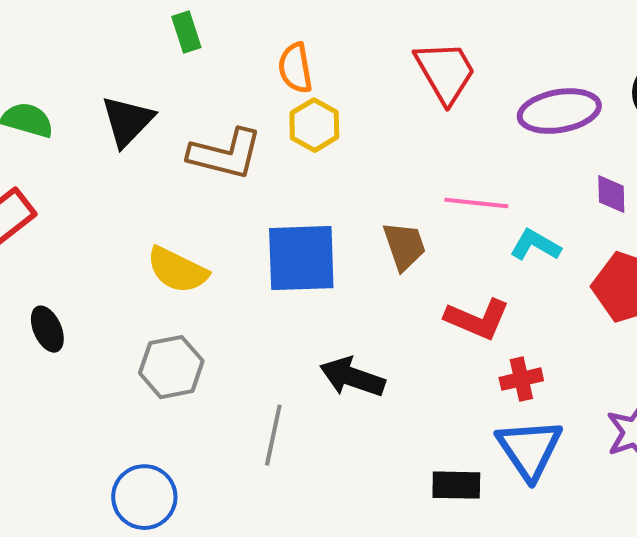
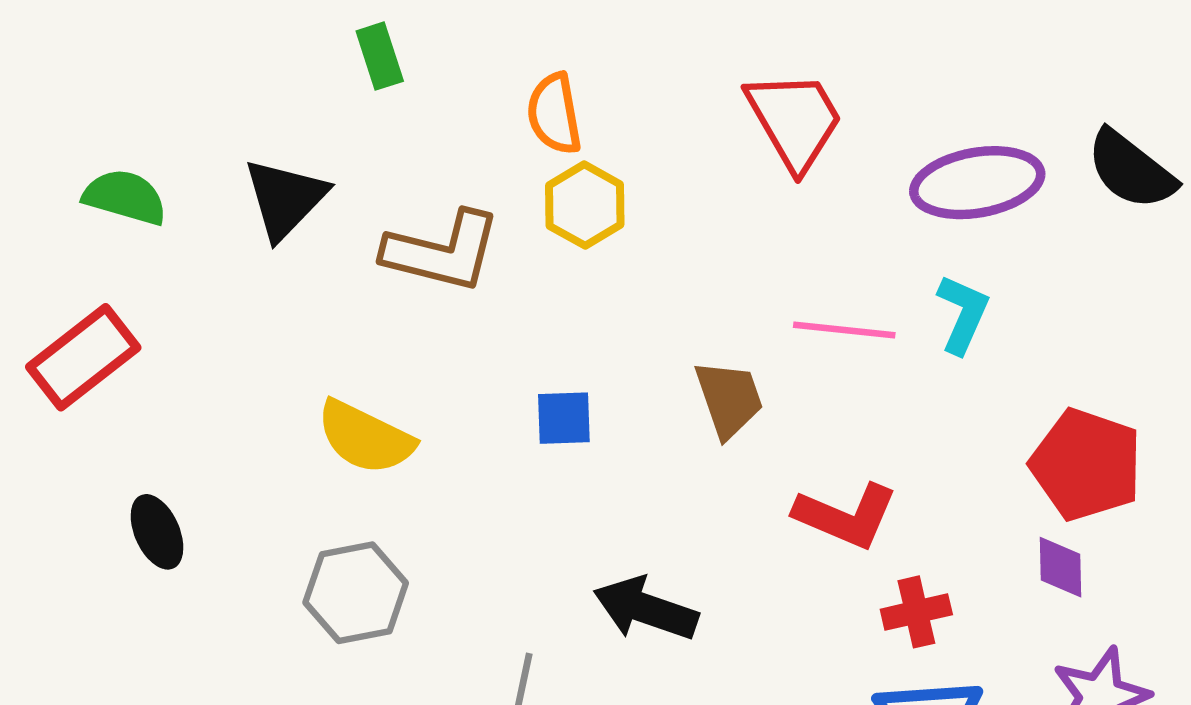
purple diamond: (611, 194) -> (1061, 567), moved
cyan L-shape: (535, 245) -> (963, 314), moved, turned 84
blue square: (301, 258) -> (564, 418), size x0.5

